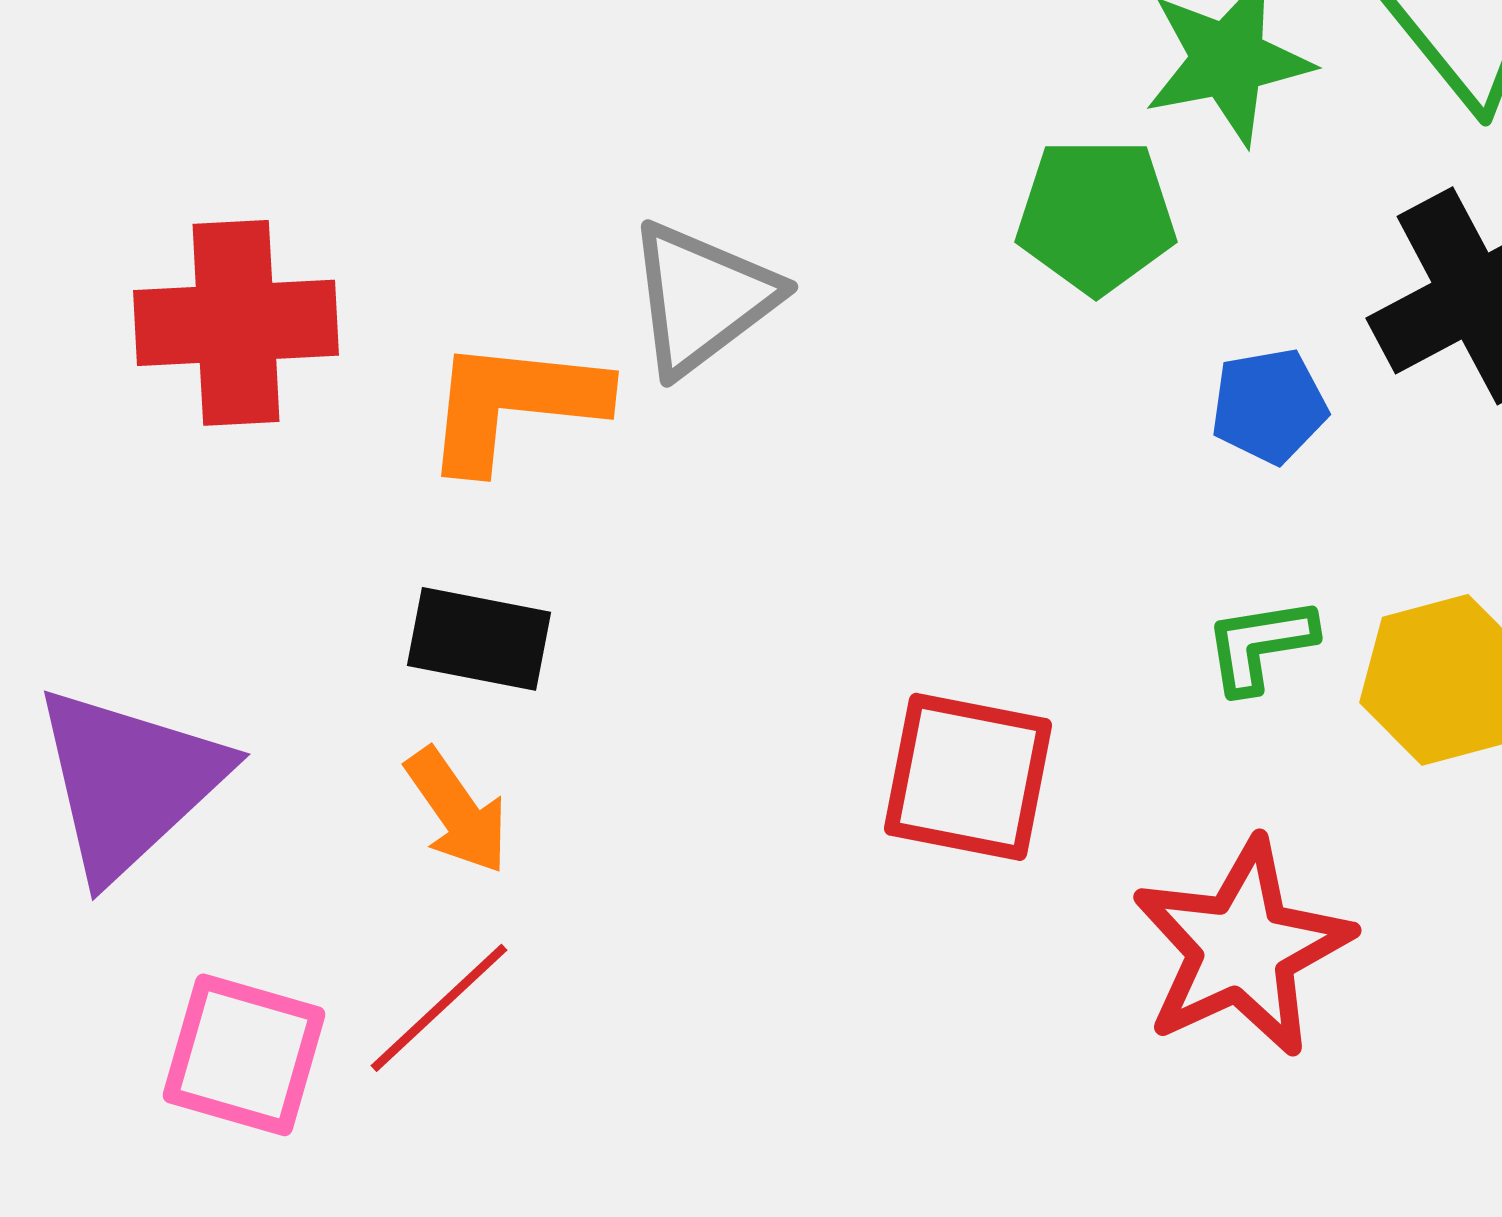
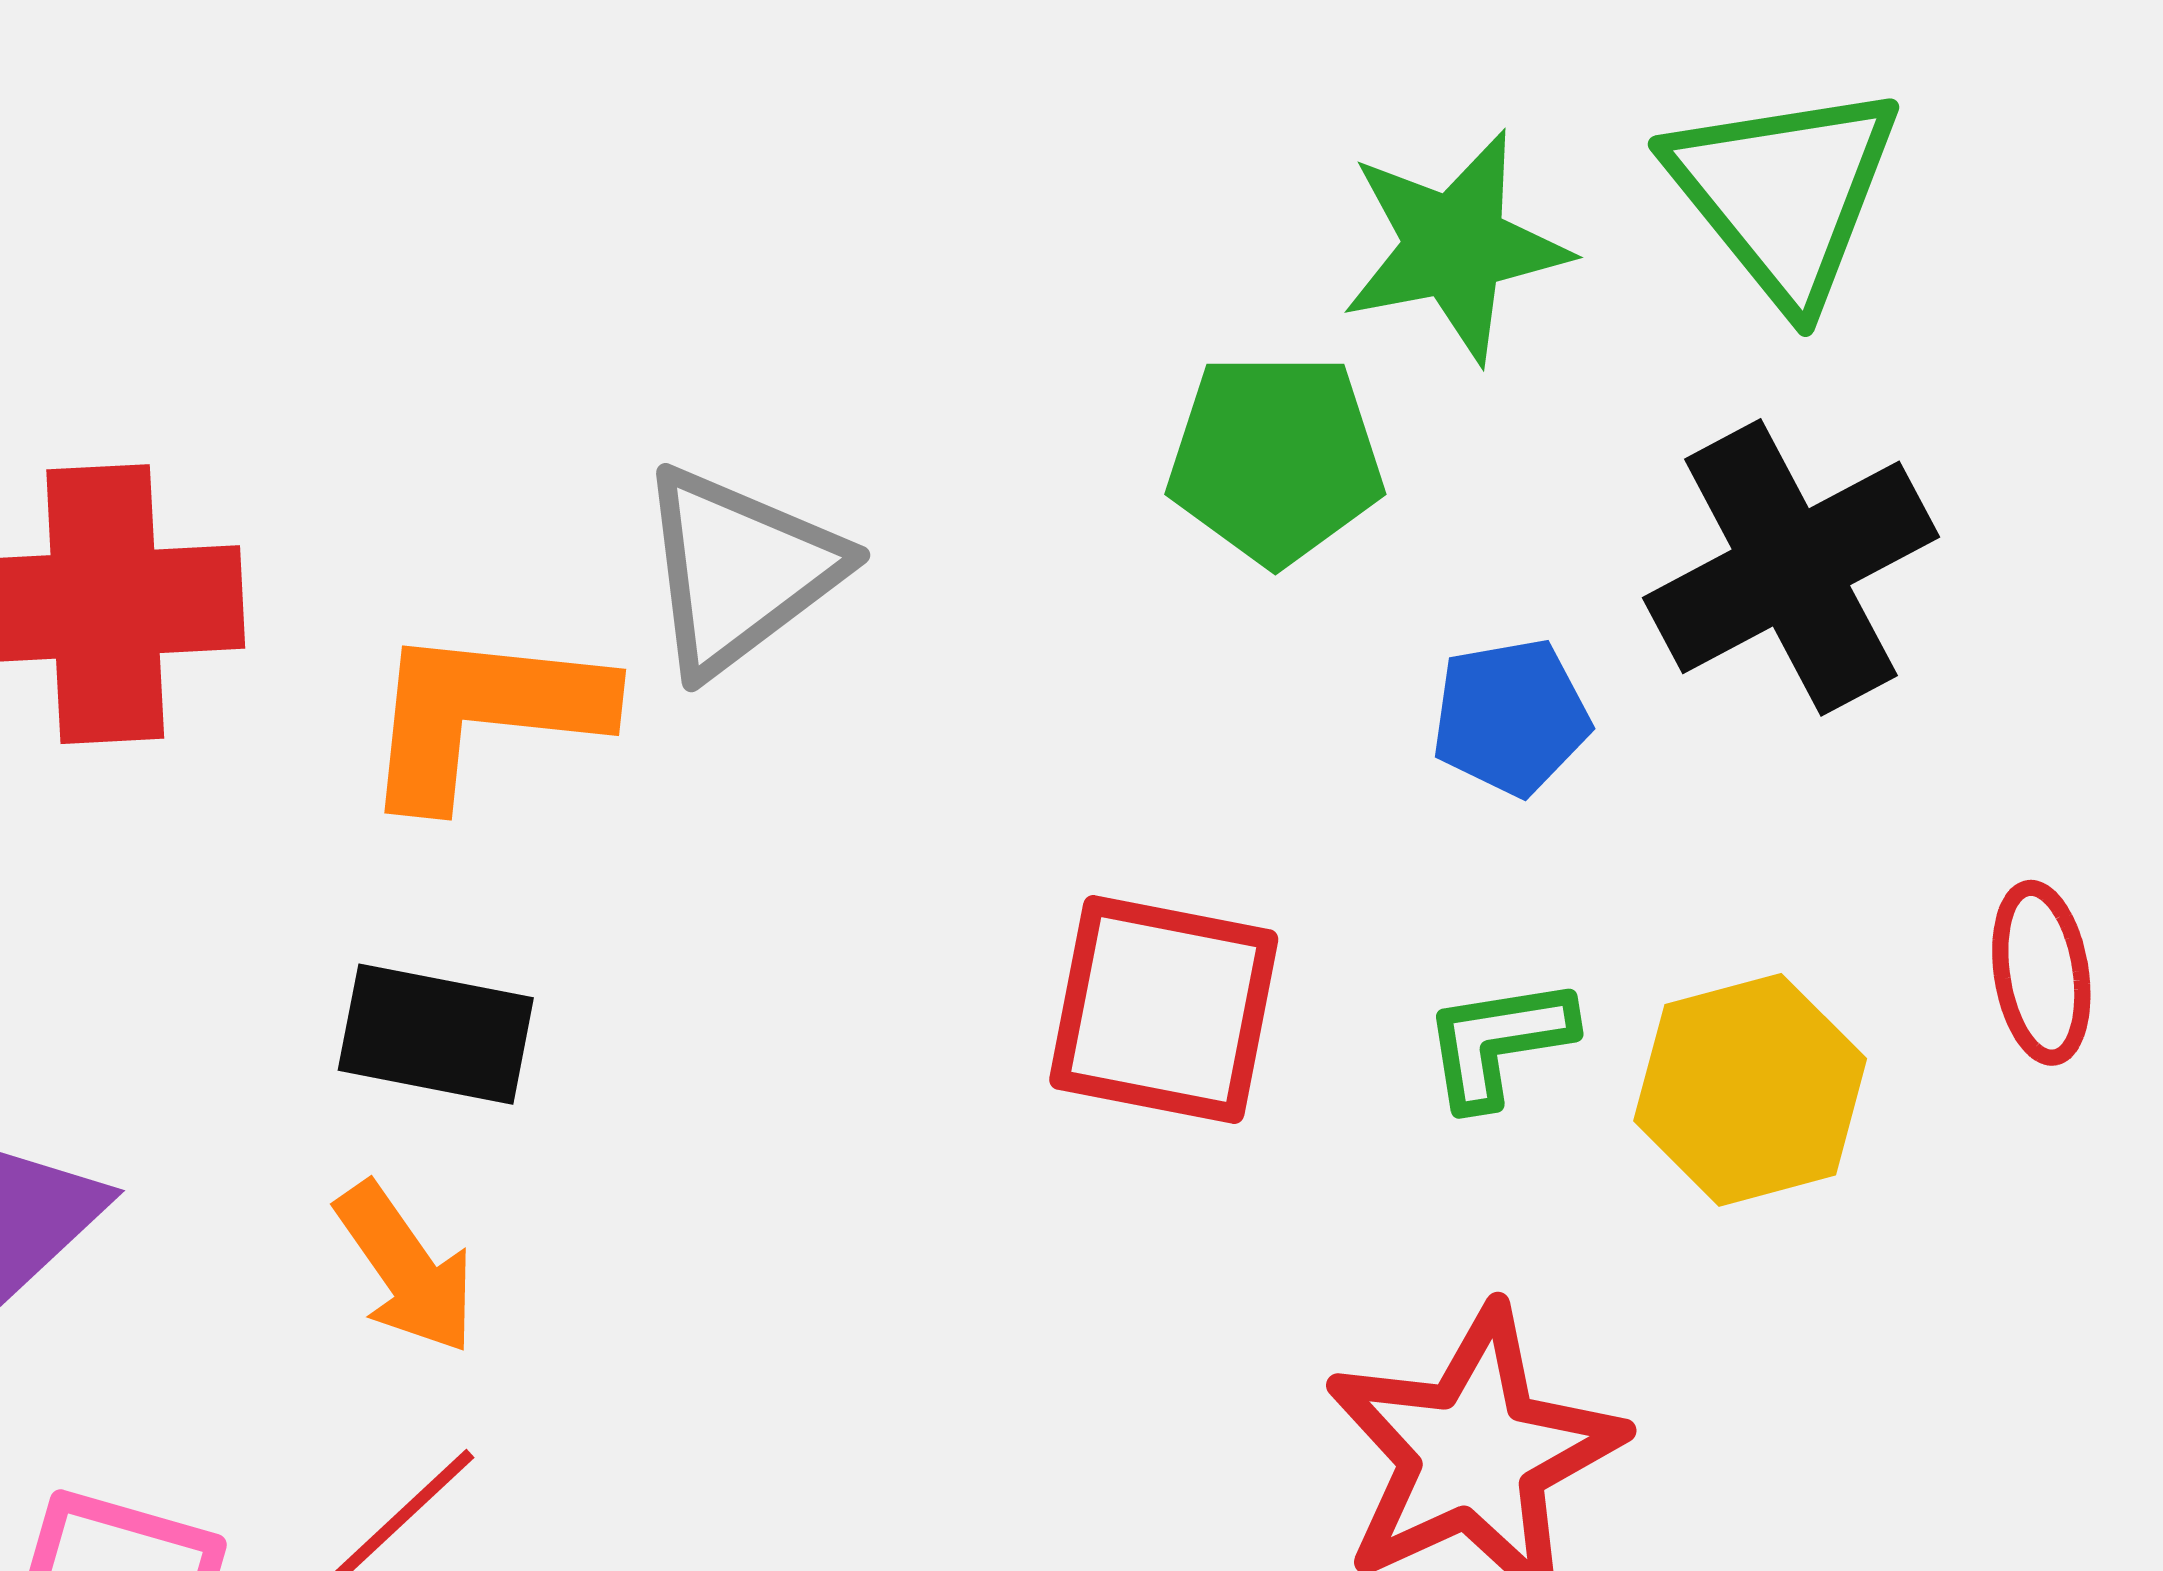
red square: (968, 777) -> (1164, 1010), moved

